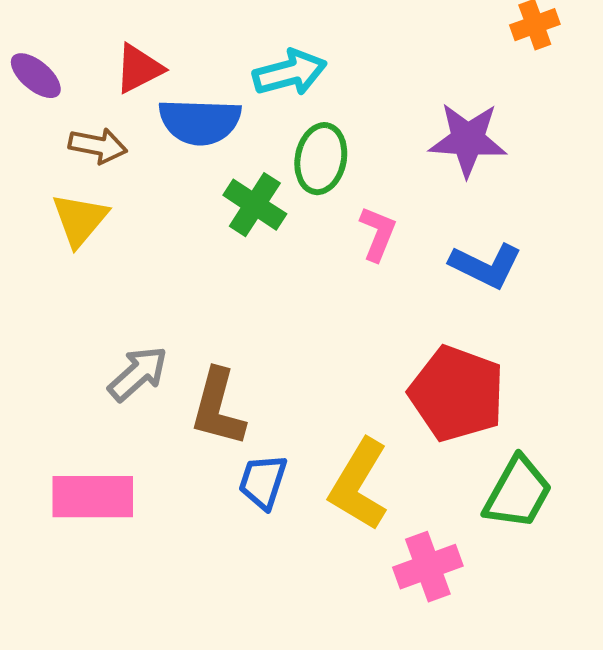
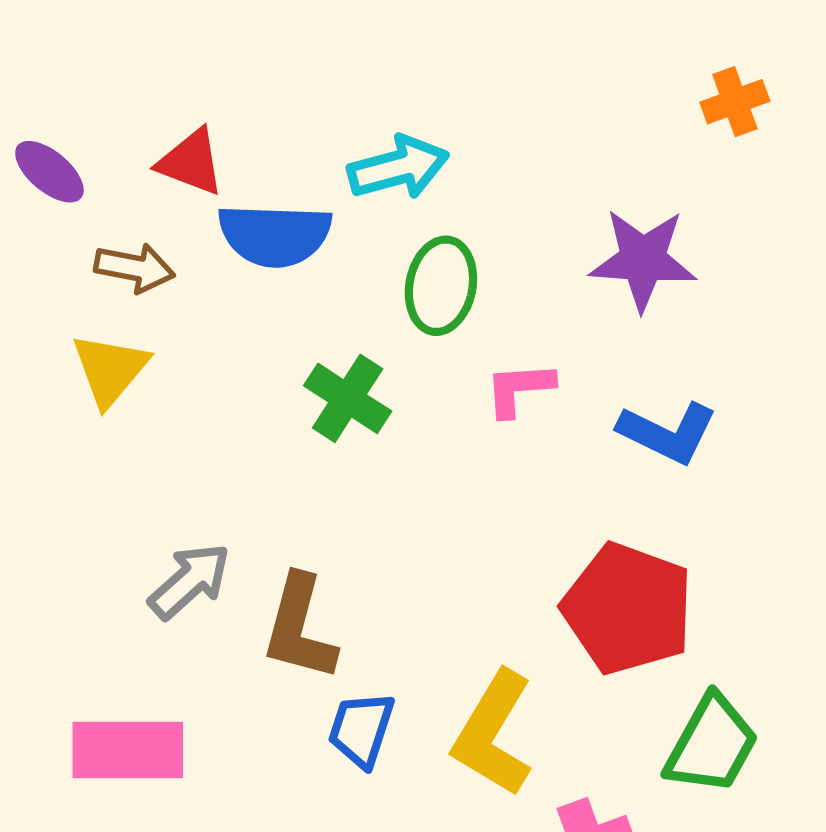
red triangle: (139, 69) -> (191, 162), turned 48
green cross: (255, 205) -> (348, 398), moved
pink L-shape: (378, 234) -> (519, 389), turned -116

